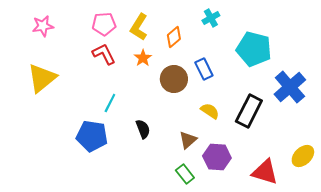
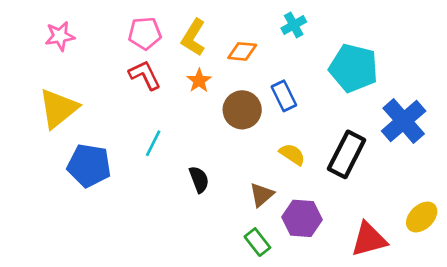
orange diamond: (174, 37) -> (242, 51), turned 45
blue pentagon: (92, 136) -> (89, 166), moved
red triangle: (265, 172) -> (369, 239), turned -32

